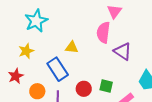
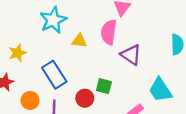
cyan star: (36, 21) -> (53, 20), moved
yellow triangle: (72, 47) -> (79, 41), moved
green square: (106, 86) -> (104, 86), moved

